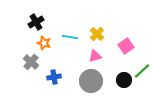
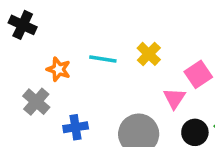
black cross: (36, 22) -> (23, 25), moved, turned -35
pink triangle: (95, 56) -> (174, 98), moved, turned -40

